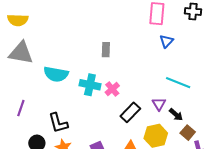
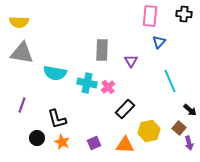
gray rectangle: (106, 50) -> (102, 50), size x1.5
cyan line: (178, 83) -> (170, 81), turned 45
purple triangle: (159, 104) -> (131, 61), moved
black arrow: (176, 114) -> (190, 110), moved

